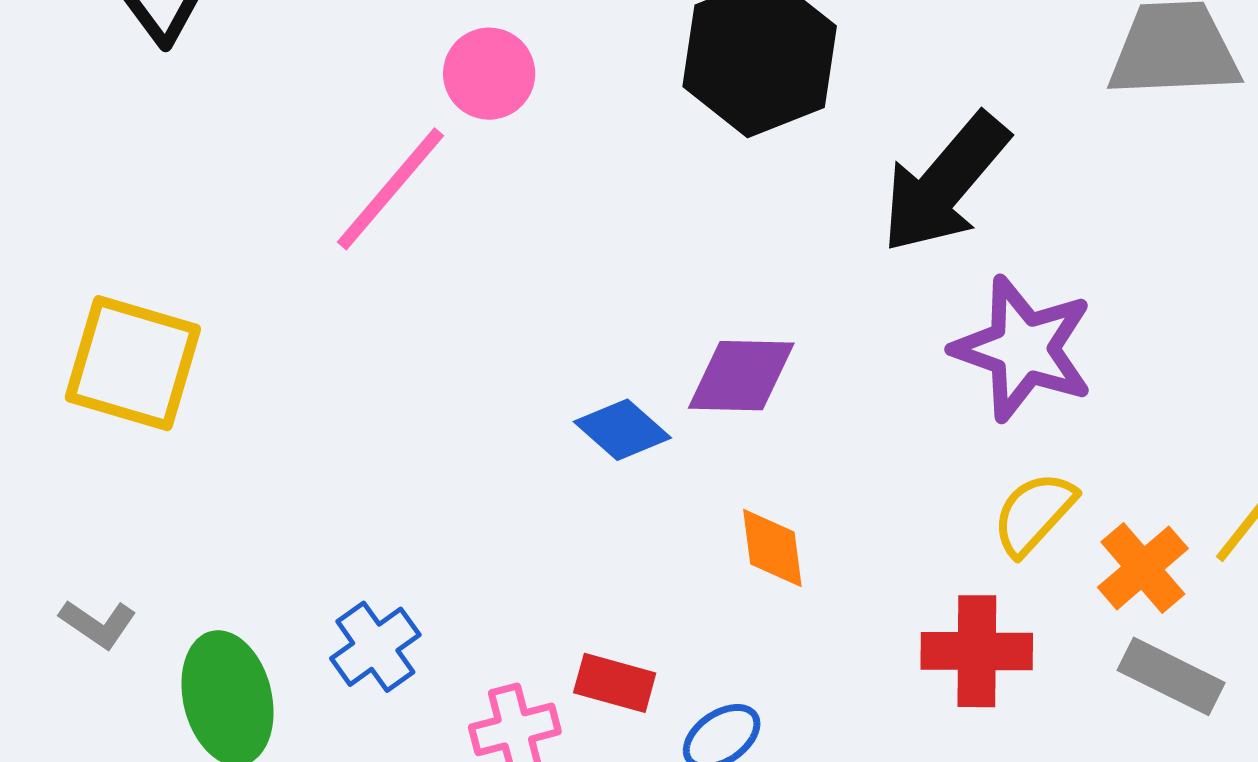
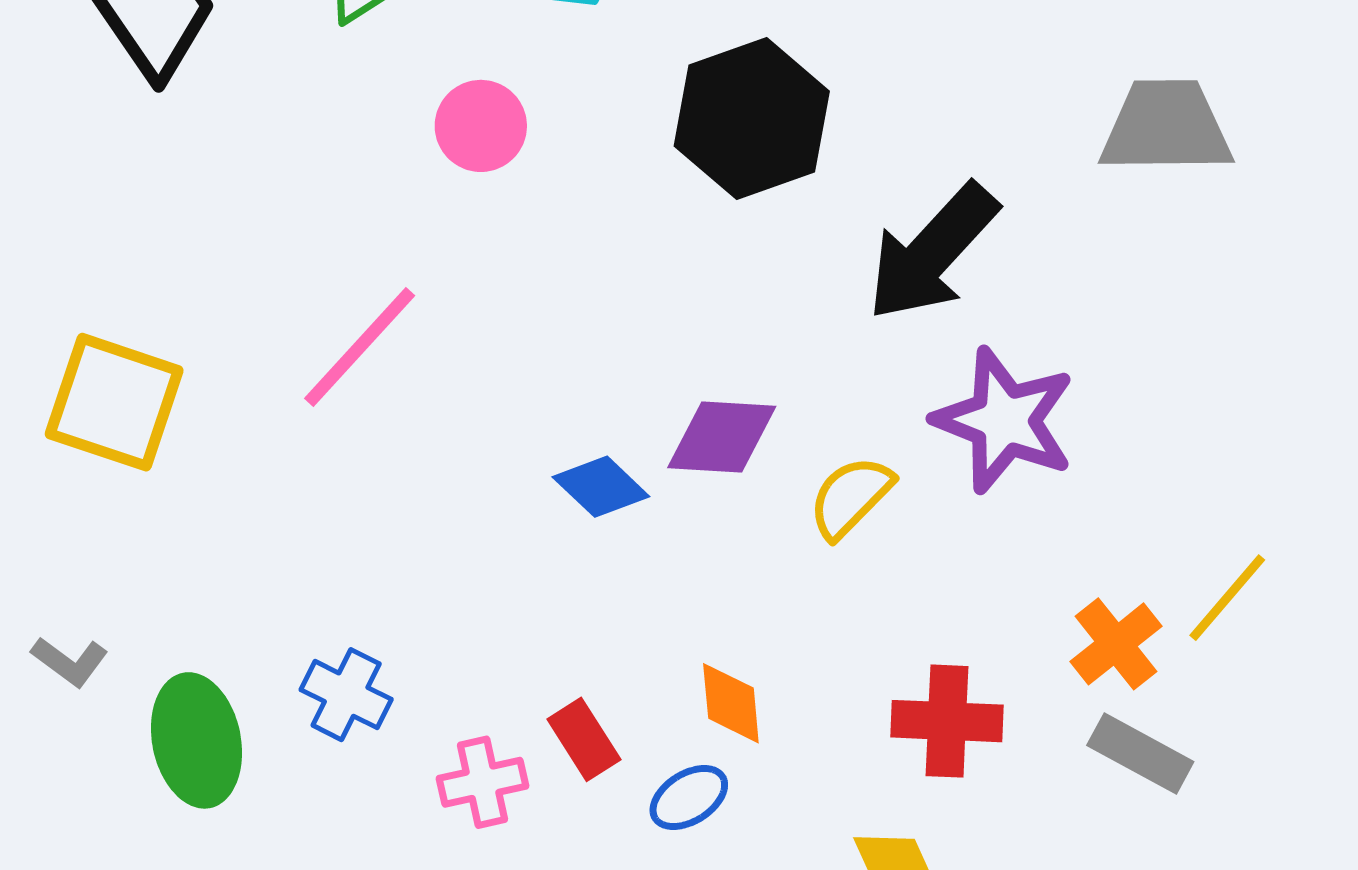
pink line: (390, 189) -> (360, 347), moved
yellow semicircle: (1034, 513) -> (851, 497), moved
orange diamond: (772, 548) -> (731, 703), moved
blue cross: (375, 647) -> (346, 695), turned -30
red rectangle: (615, 683) -> (584, 739), turned 40

